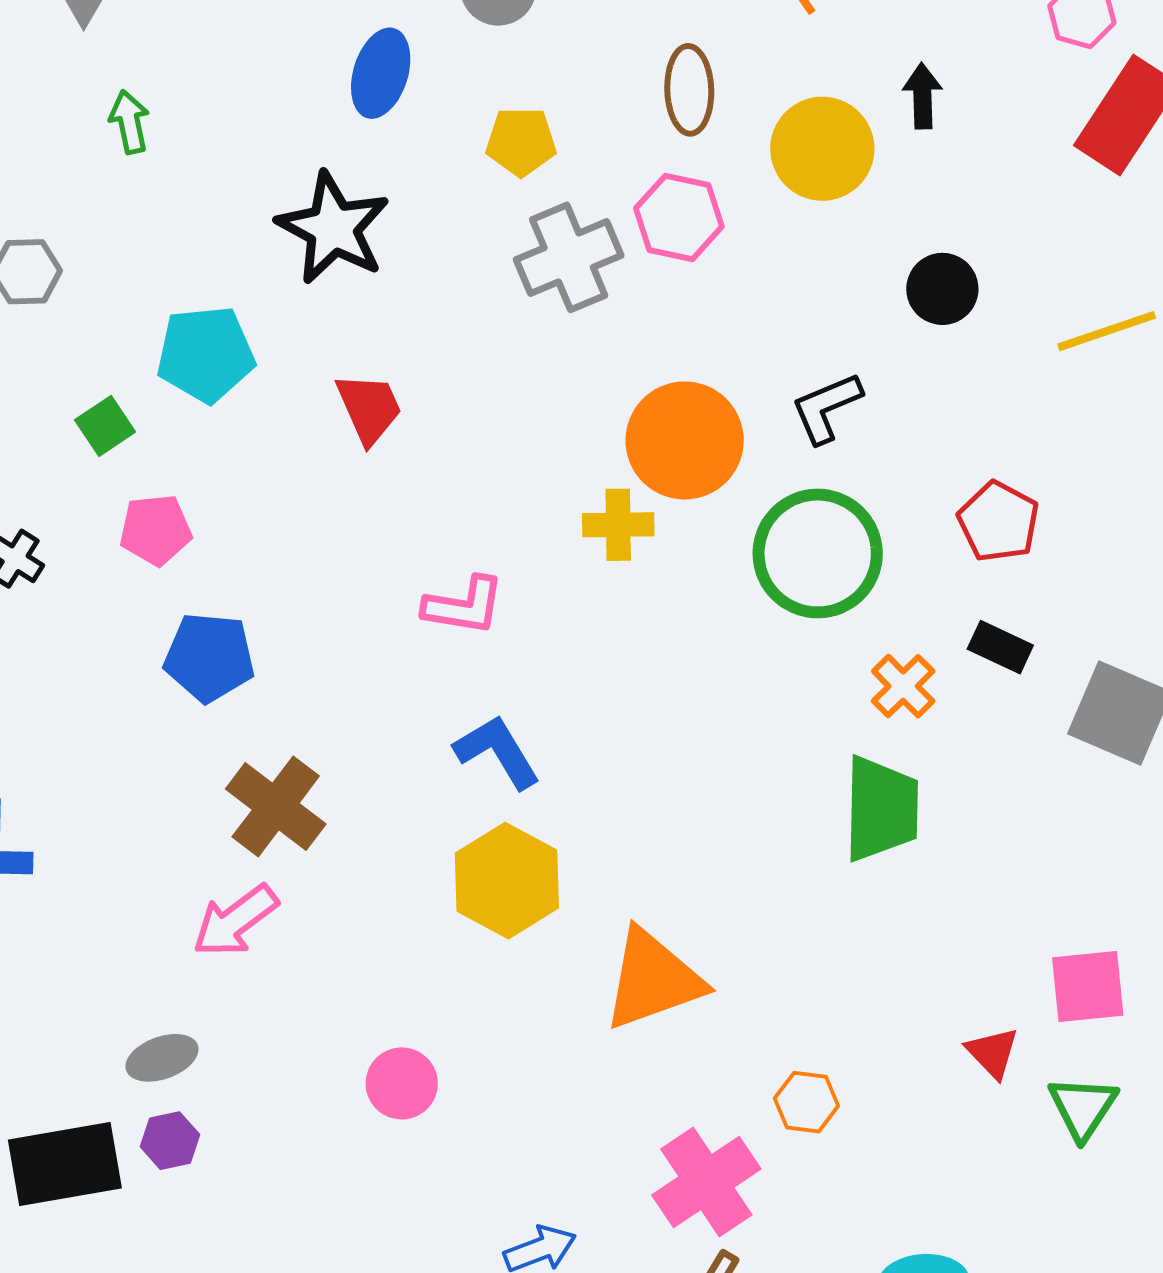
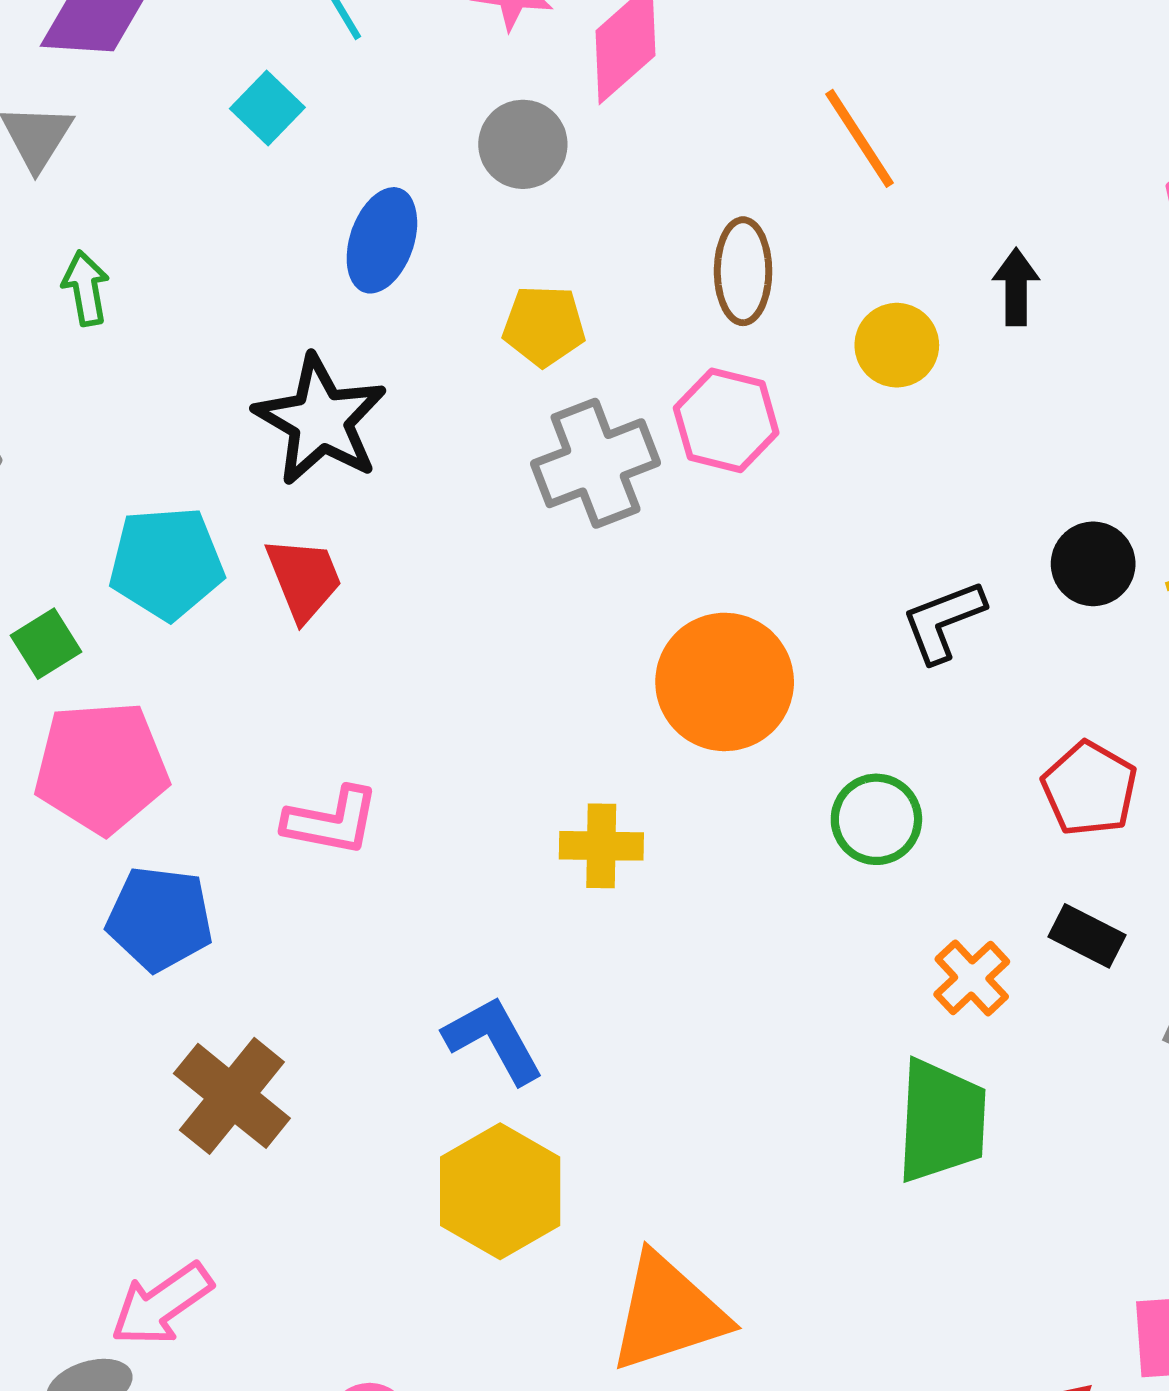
yellow circle: (822, 149) -> (897, 345), size x0.7
black circle: (942, 289) -> (1093, 564), moved
red trapezoid: (369, 408) -> (304, 579), moved
black L-shape: (826, 408) -> (943, 621), moved
yellow cross: (618, 525) -> (601, 846), moved
pink pentagon: (156, 530) -> (101, 767), size x1.6
green circle: (818, 553) -> (876, 819), size x0.6
pink L-shape: (464, 606) -> (332, 821), moved
pink arrow: (235, 921) -> (162, 1304), moved

